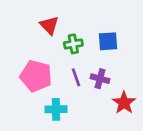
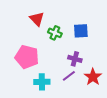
green cross: (73, 44) -> (55, 33), turned 32
purple line: (76, 77) -> (69, 76), moved, turned 72

